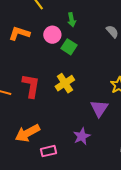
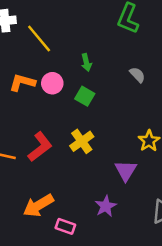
pink circle: (52, 35) -> (52, 83), moved
red L-shape: (31, 86) -> (40, 147), turned 45
pink rectangle: (48, 151) -> (65, 226), turned 35

